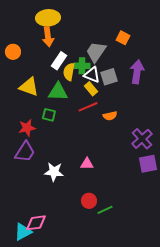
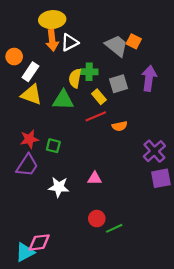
gray trapezoid: (96, 52) -> (116, 46), moved, turned 95
white rectangle: (59, 61) -> (30, 72), moved
white triangle: (92, 75) -> (70, 42), moved, turned -48
green square: (49, 115) -> (53, 146), moved

